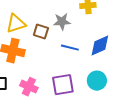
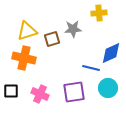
brown square: (41, 32) -> (52, 39), turned -35
blue line: (70, 48) -> (91, 68), moved

